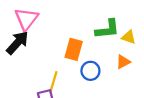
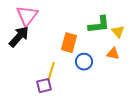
yellow triangle: (129, 37) -> (118, 32), turned 32
orange triangle: (123, 62) -> (113, 54), turned 40

